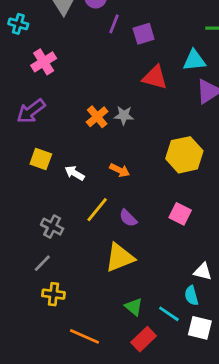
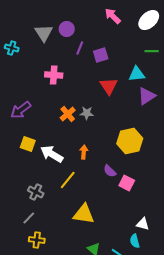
pink cross: (44, 62) -> (54, 75), moved, turned 36
red triangle: (155, 77) -> (109, 86), turned 42
orange arrow: (120, 170) -> (84, 152), turned -112
white arrow: (75, 173) -> (52, 154), size x1.6
purple semicircle: (128, 218) -> (110, 171), moved
yellow triangle: (120, 258) -> (84, 214), turned 30

